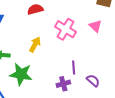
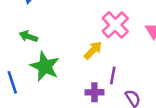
yellow arrow: (35, 45) -> (93, 50), moved

